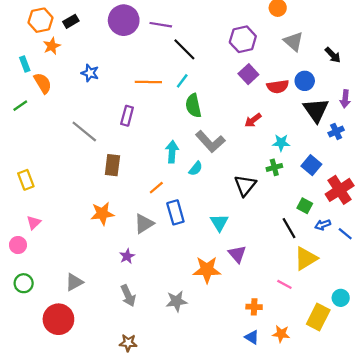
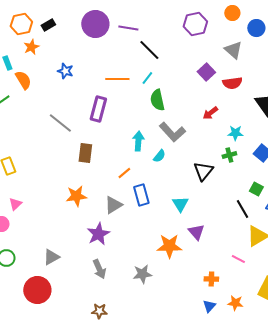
purple hexagon: (243, 39) -> (195, 24), moved
gray triangle: (293, 42) -> (233, 50), moved
blue circle: (305, 81) -> (256, 28), moved
purple rectangle: (127, 116) -> (98, 109), size x1.4
purple star: (127, 256) -> (98, 234), size x1.6
blue triangle: (252, 337) -> (209, 306), turned 40

